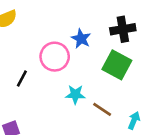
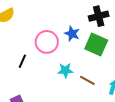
blue star: (81, 39) -> (72, 34), moved

